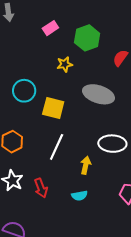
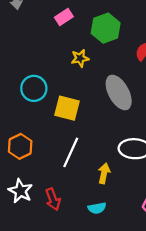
gray ellipse: (98, 94) -> (119, 92), turned 44

